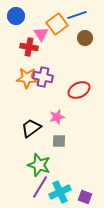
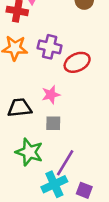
purple cross: (43, 77) -> (50, 47), moved
black trapezoid: (31, 128) -> (20, 108), turned 30
purple line: (40, 187) -> (65, 163), moved

